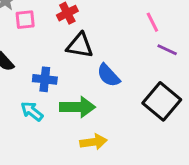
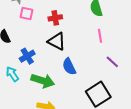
pink line: (152, 22) -> (100, 36), moved
blue cross: (45, 79) -> (27, 56), turned 35

